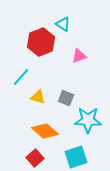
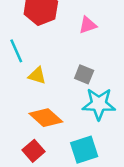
cyan line: (21, 77) -> (16, 51), turned -66
gray square: (66, 98) -> (84, 74), moved

